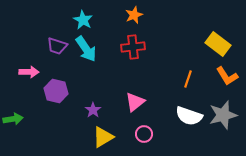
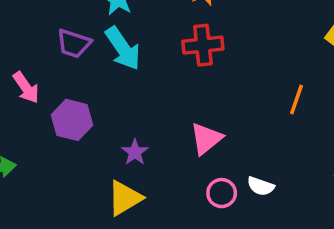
pink arrow: (29, 72) -> (26, 88), turned 54
white semicircle: (189, 116) -> (261, 186), moved, size x0.6
yellow triangle: (103, 137) -> (125, 198), moved

